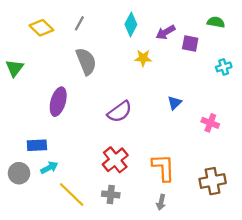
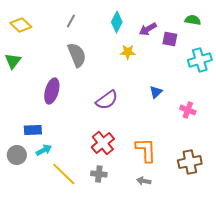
yellow diamond: (41, 28) -> (21, 25), moved
cyan cross: (224, 67) -> (200, 60), size x1.6
gray arrow: (161, 202) -> (144, 181), turned 88

